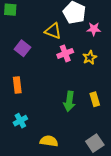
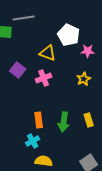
pink cross: (65, 53) -> (44, 78), moved
orange rectangle: (17, 85) -> (39, 120), moved
cyan cross: (20, 121) -> (33, 141), moved

